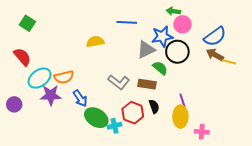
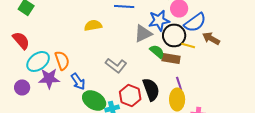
blue semicircle: (215, 36) -> (195, 22), moved
yellow line: (229, 62) -> (188, 45), moved
orange semicircle: (64, 77) -> (62, 60), turned -96
brown rectangle: (147, 84) -> (171, 58), moved
purple circle: (14, 104) -> (22, 87), moved
black semicircle: (154, 106) -> (151, 89), size x1.6

